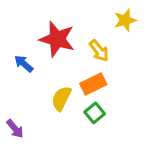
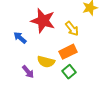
yellow semicircle: (61, 98) -> (46, 62), turned -102
purple arrow: (15, 129) -> (28, 72), moved

